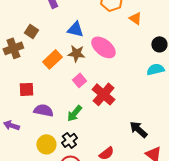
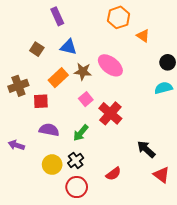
blue triangle: (75, 29) -> (68, 47), moved
brown cross: (13, 48) -> (18, 86), moved
red square: (26, 89) -> (41, 101), moved

